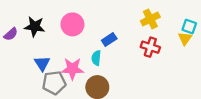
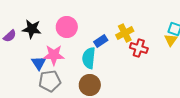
yellow cross: (150, 19) -> (125, 33), moved
cyan semicircle: (96, 58) -> (89, 58), size x1.5
pink star: (72, 69) -> (54, 55), moved

